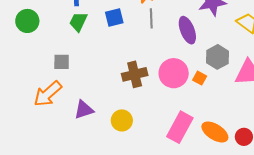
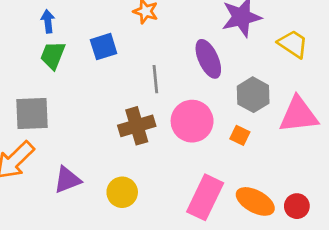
gray line: (151, 18) -> (155, 79), moved
gray square: (62, 62) -> (32, 114), size x1.5
orange square: (200, 78) -> (240, 135), moved

